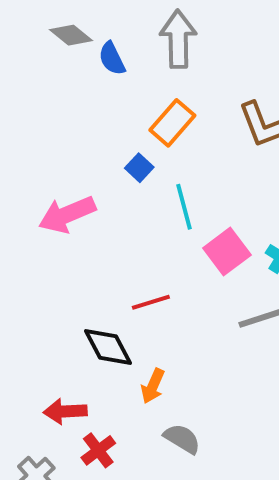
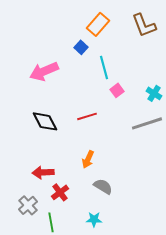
pink square: (227, 252) -> (117, 90), moved, size x0.6
black diamond: (108, 347) -> (45, 121), moved

